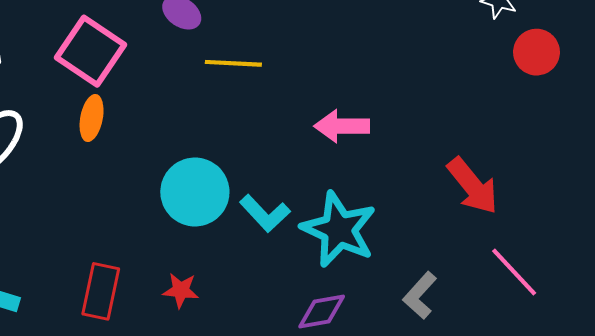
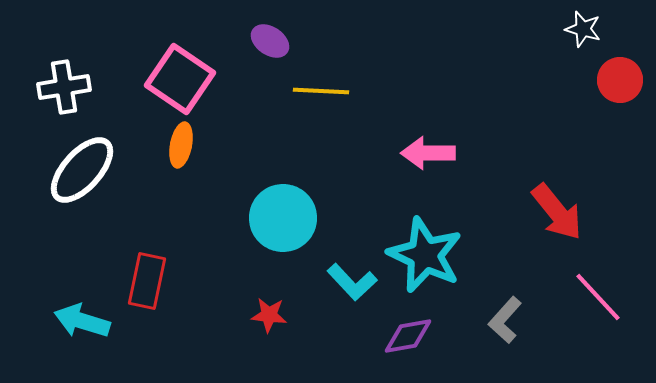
cyan L-shape: (265, 213) -> (352, 282), moved
red rectangle: (101, 291) -> (147, 281), moved

